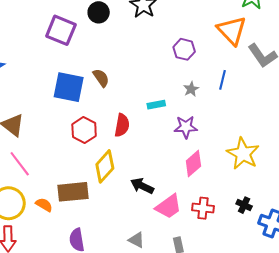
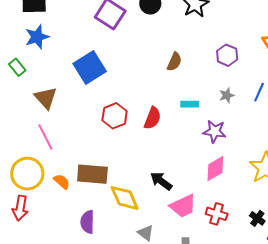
brown semicircle: (101, 78) -> (174, 62), moved, turned 48
blue square: (69, 87) -> (90, 67), moved, turned 36
yellow diamond: (105, 166) -> (125, 198), moved, turned -76

